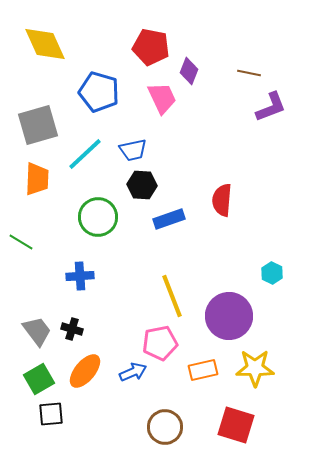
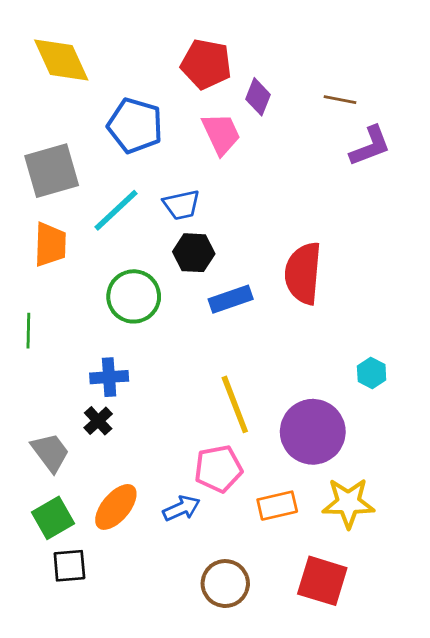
red semicircle: (222, 200) -> (303, 273), size x1.4
green line: (21, 242) -> (28, 331), turned 60
black cross: (72, 329) -> (98, 421), moved, turned 30

